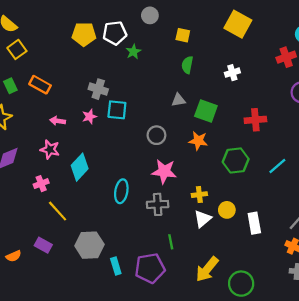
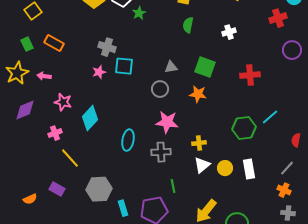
gray triangle: (178, 100) -> (171, 67), moved
pink arrow: (58, 121) -> (44, 76), moved
green hexagon: (236, 160) -> (244, 128), moved
yellow circle: (227, 210) -> (225, 168), moved

